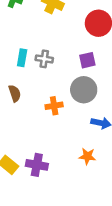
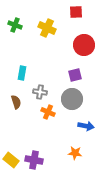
gray cross: (44, 59) -> (40, 92), moved
orange cross: (54, 106) -> (48, 112), turned 32

